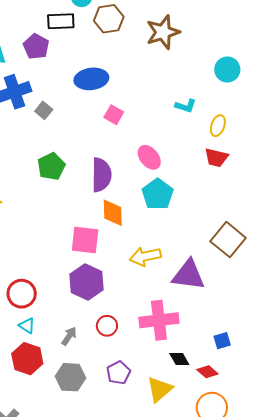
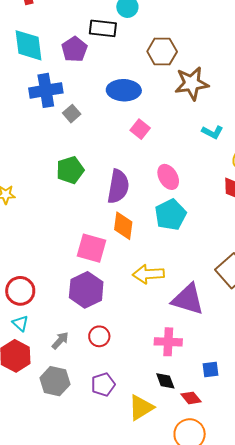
brown hexagon: (109, 19) -> (162, 52), moved
brown star: (163, 32) -> (192, 83), moved
pink cross: (159, 320) -> (168, 342), moved, size x0.7

